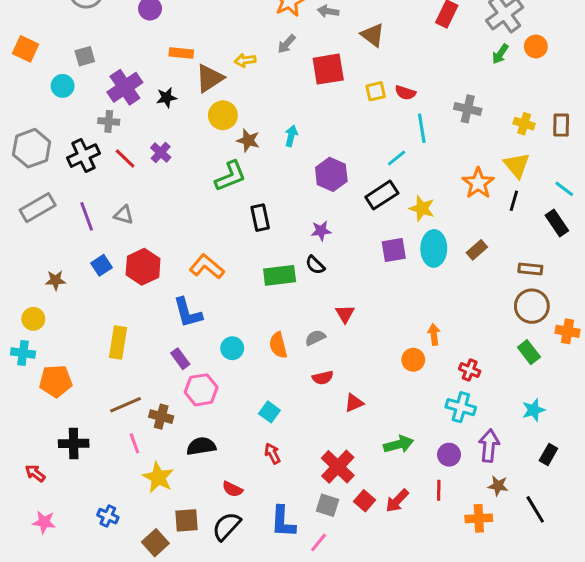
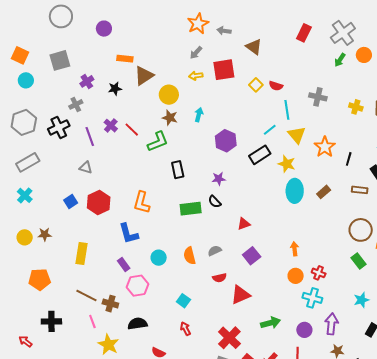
gray square: (85, 56) -> (60, 60), size x1.5
yellow arrow: (245, 60) -> (196, 76), moved
cyan circle: (63, 86) -> (26, 80), moved
purple cross: (125, 87) -> (87, 81), size x0.6
yellow square: (376, 91) -> (256, 85), turned -32
yellow circle: (223, 115) -> (169, 95), moved
gray cross: (109, 121) -> (76, 104), turned -32
red line: (125, 158) -> (132, 130), moved
yellow triangle: (517, 165) -> (297, 135), moved
purple line: (87, 216) -> (90, 136), moved
purple square: (394, 250) -> (252, 256), moved, turned -30
orange L-shape: (207, 267) -> (142, 203), turned -115
brown rectangle: (530, 269) -> (360, 190), moved
brown star: (56, 280) -> (45, 234), moved
red triangle: (345, 314) -> (244, 224), moved, turned 40
cyan cross: (23, 353) -> (25, 195), moved, turned 35
orange circle: (413, 360) -> (296, 276), moved
red triangle: (354, 403) -> (240, 295), size x1.5
brown line: (125, 405) -> (86, 295), turned 50

